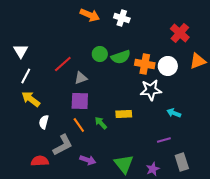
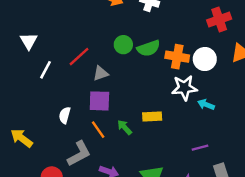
red cross: (180, 33) -> (219, 19), turned 30
white line: (26, 76) -> (46, 70), moved
yellow arrow: (31, 99) -> (22, 138), moved
cyan arrow: (174, 113) -> (206, 105), moved
white semicircle: (44, 122) -> (65, 115), moved

